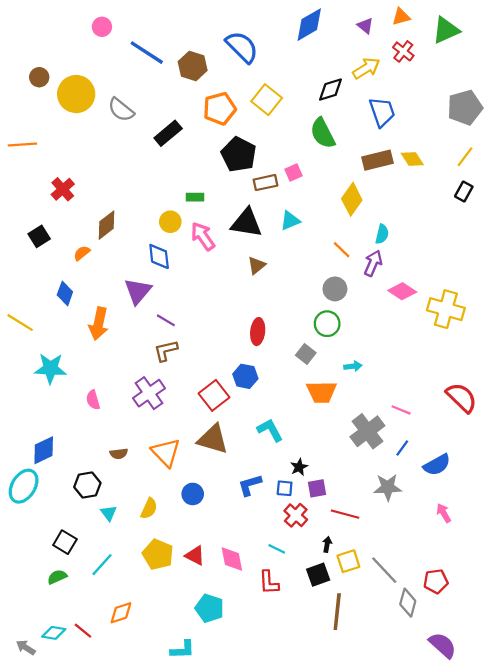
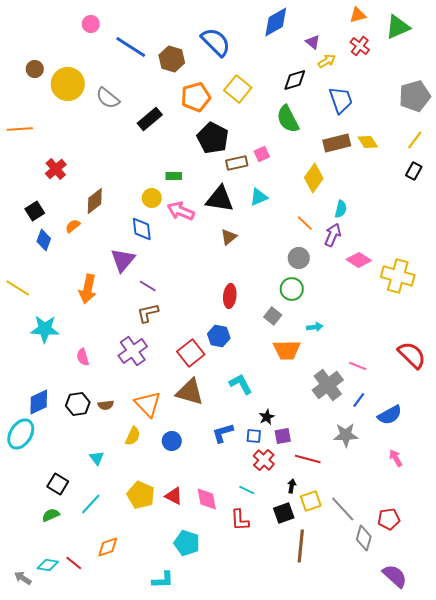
purple triangle: (365, 26) -> (313, 42), moved
yellow arrow: (366, 68) -> (327, 61), size x0.7
pink arrow: (203, 236) -> (181, 211), turned -32
blue diamond: (65, 293) -> (44, 240), moved
black hexagon: (87, 485) -> (78, 404), moved
yellow semicircle: (149, 509) -> (133, 436), moved

